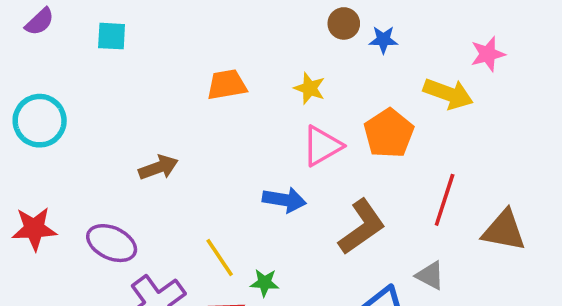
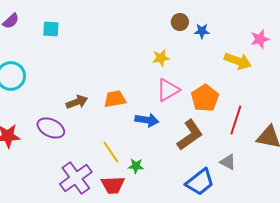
orange trapezoid: (227, 85) -> (115, 99), moved
yellow star: (310, 88) -> (161, 58), turned -30
orange pentagon: (389, 133) -> (205, 98), moved
purple ellipse: (112, 243) -> (51, 128), moved

